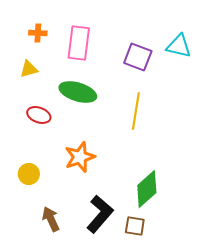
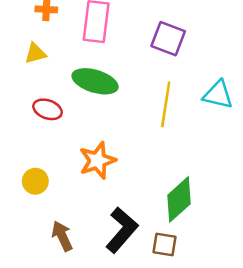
cyan triangle: (179, 46) -> (218, 95), moved

